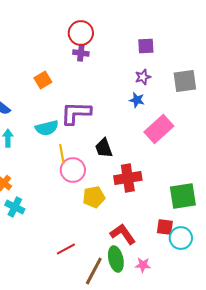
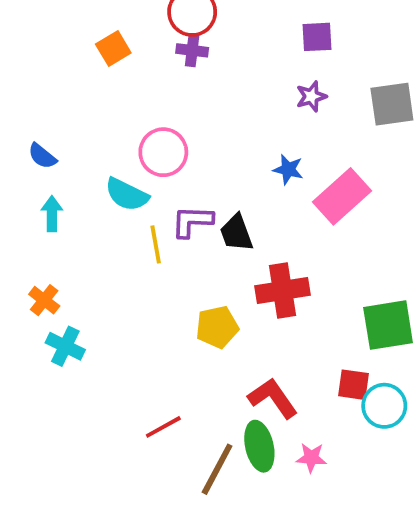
orange square: (43, 80) -> (113, 48), moved
blue star: (137, 100) -> (288, 169), moved
purple L-shape: (76, 113) -> (192, 221), moved, size x0.7
cyan semicircle: (47, 128) -> (127, 194), turned 40
pink circle: (73, 170) -> (163, 152), moved

